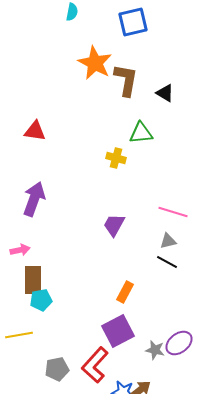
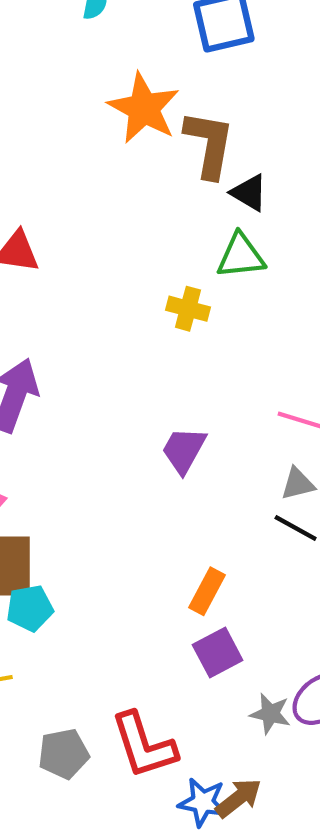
black triangle: (165, 93) -> (249, 193), moved
purple square: (118, 331) -> (218, 652), moved, size x0.7
red L-shape: (95, 365) -> (144, 745), turned -60

